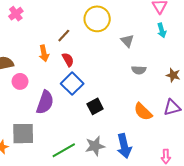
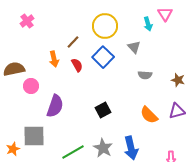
cyan arrow: (162, 30) -> (148, 24), moved
blue square: (72, 84) -> (103, 57), moved
gray star: (95, 146) -> (103, 148), turned -30

